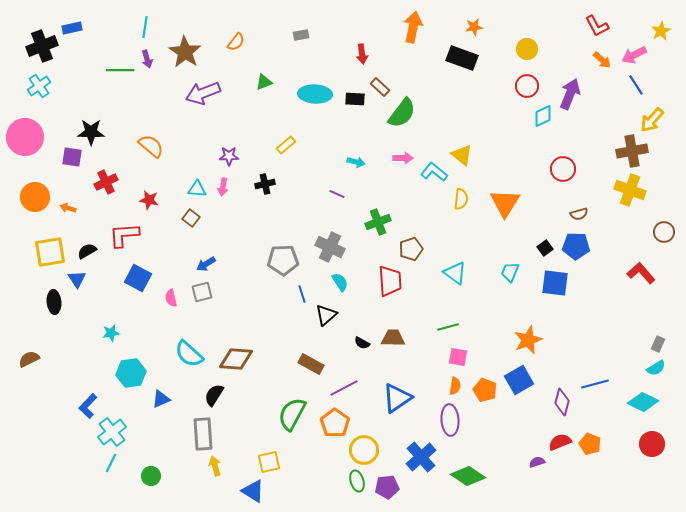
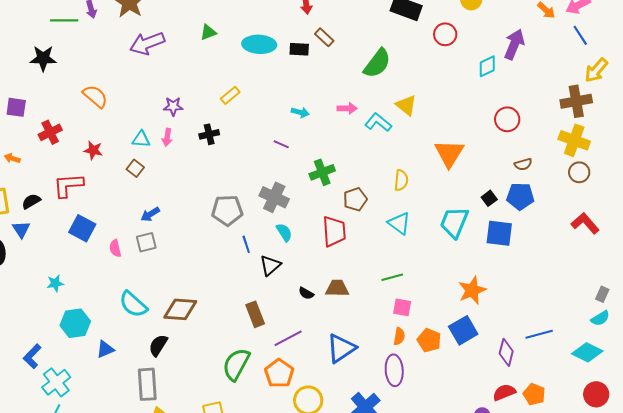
red circle: (527, 86) -> (445, 34), moved
green semicircle: (402, 113) -> (377, 63), moved
black star: (91, 132) -> (43, 58), moved
yellow semicircle: (461, 199) -> (401, 180), moved
brown circle: (664, 232) -> (579, 172), moved
cyan trapezoid: (510, 272) -> (454, 222), size x1.6
brown rectangle: (311, 364) -> (255, 314), turned 40

